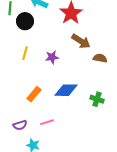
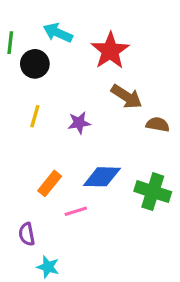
green cross: (97, 99) -> (153, 192), size x1.5
pink line: (47, 122) -> (76, 211), moved
purple semicircle: (20, 125) -> (27, 234), turned 96

